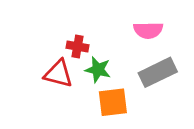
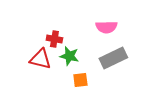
orange square: (113, 102) -> (80, 80), size x0.7

